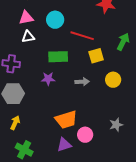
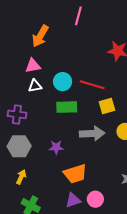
cyan circle: (55, 20) -> (63, 82), moved
purple star: (48, 79) -> (56, 147), moved
gray arrow: (82, 82) -> (92, 133), size x1.6
pink circle: (85, 135) -> (95, 199), moved

